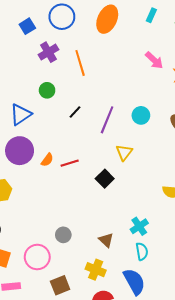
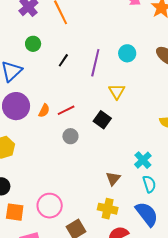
gray circle: (63, 235) -> (70, 136), moved
brown triangle: (106, 240) -> (113, 179), turned 35

